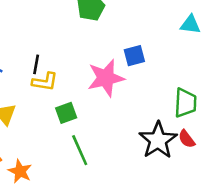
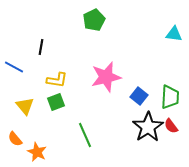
blue square: (134, 56) -> (139, 96), moved, turned -36
black line: (36, 64) -> (41, 47), moved
green square: (66, 113) -> (56, 102), moved

